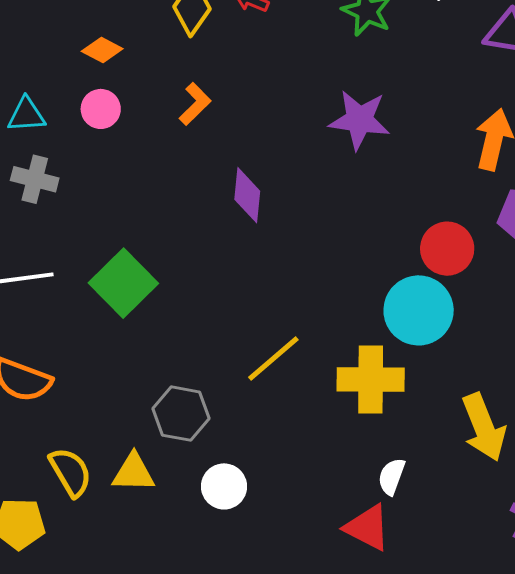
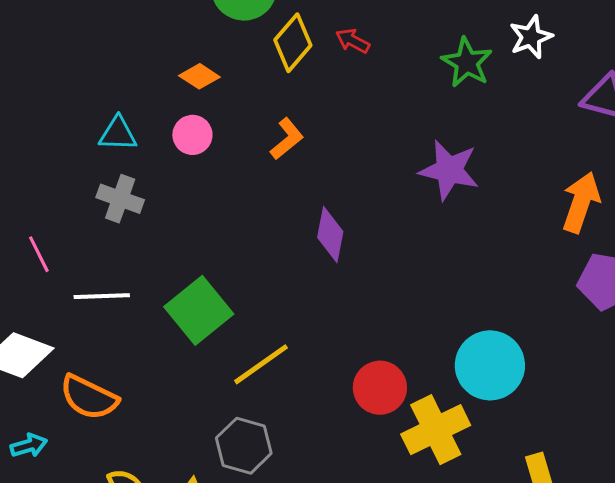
red circle: (447, 249) -> (380, 388), moved
yellow line: (273, 358) -> (261, 364), moved
yellow cross: (371, 380) -> (436, 430), turned -32

